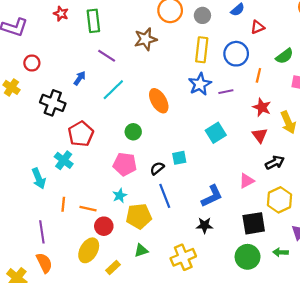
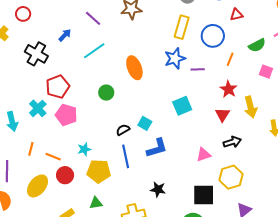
cyan square: (179, 158) -> (145, 123), turned 32
pink pentagon: (125, 164) -> (66, 115), moved
blue L-shape: (212, 196) -> (157, 148), moved
yellow ellipse: (89, 250) -> (38, 186), moved

